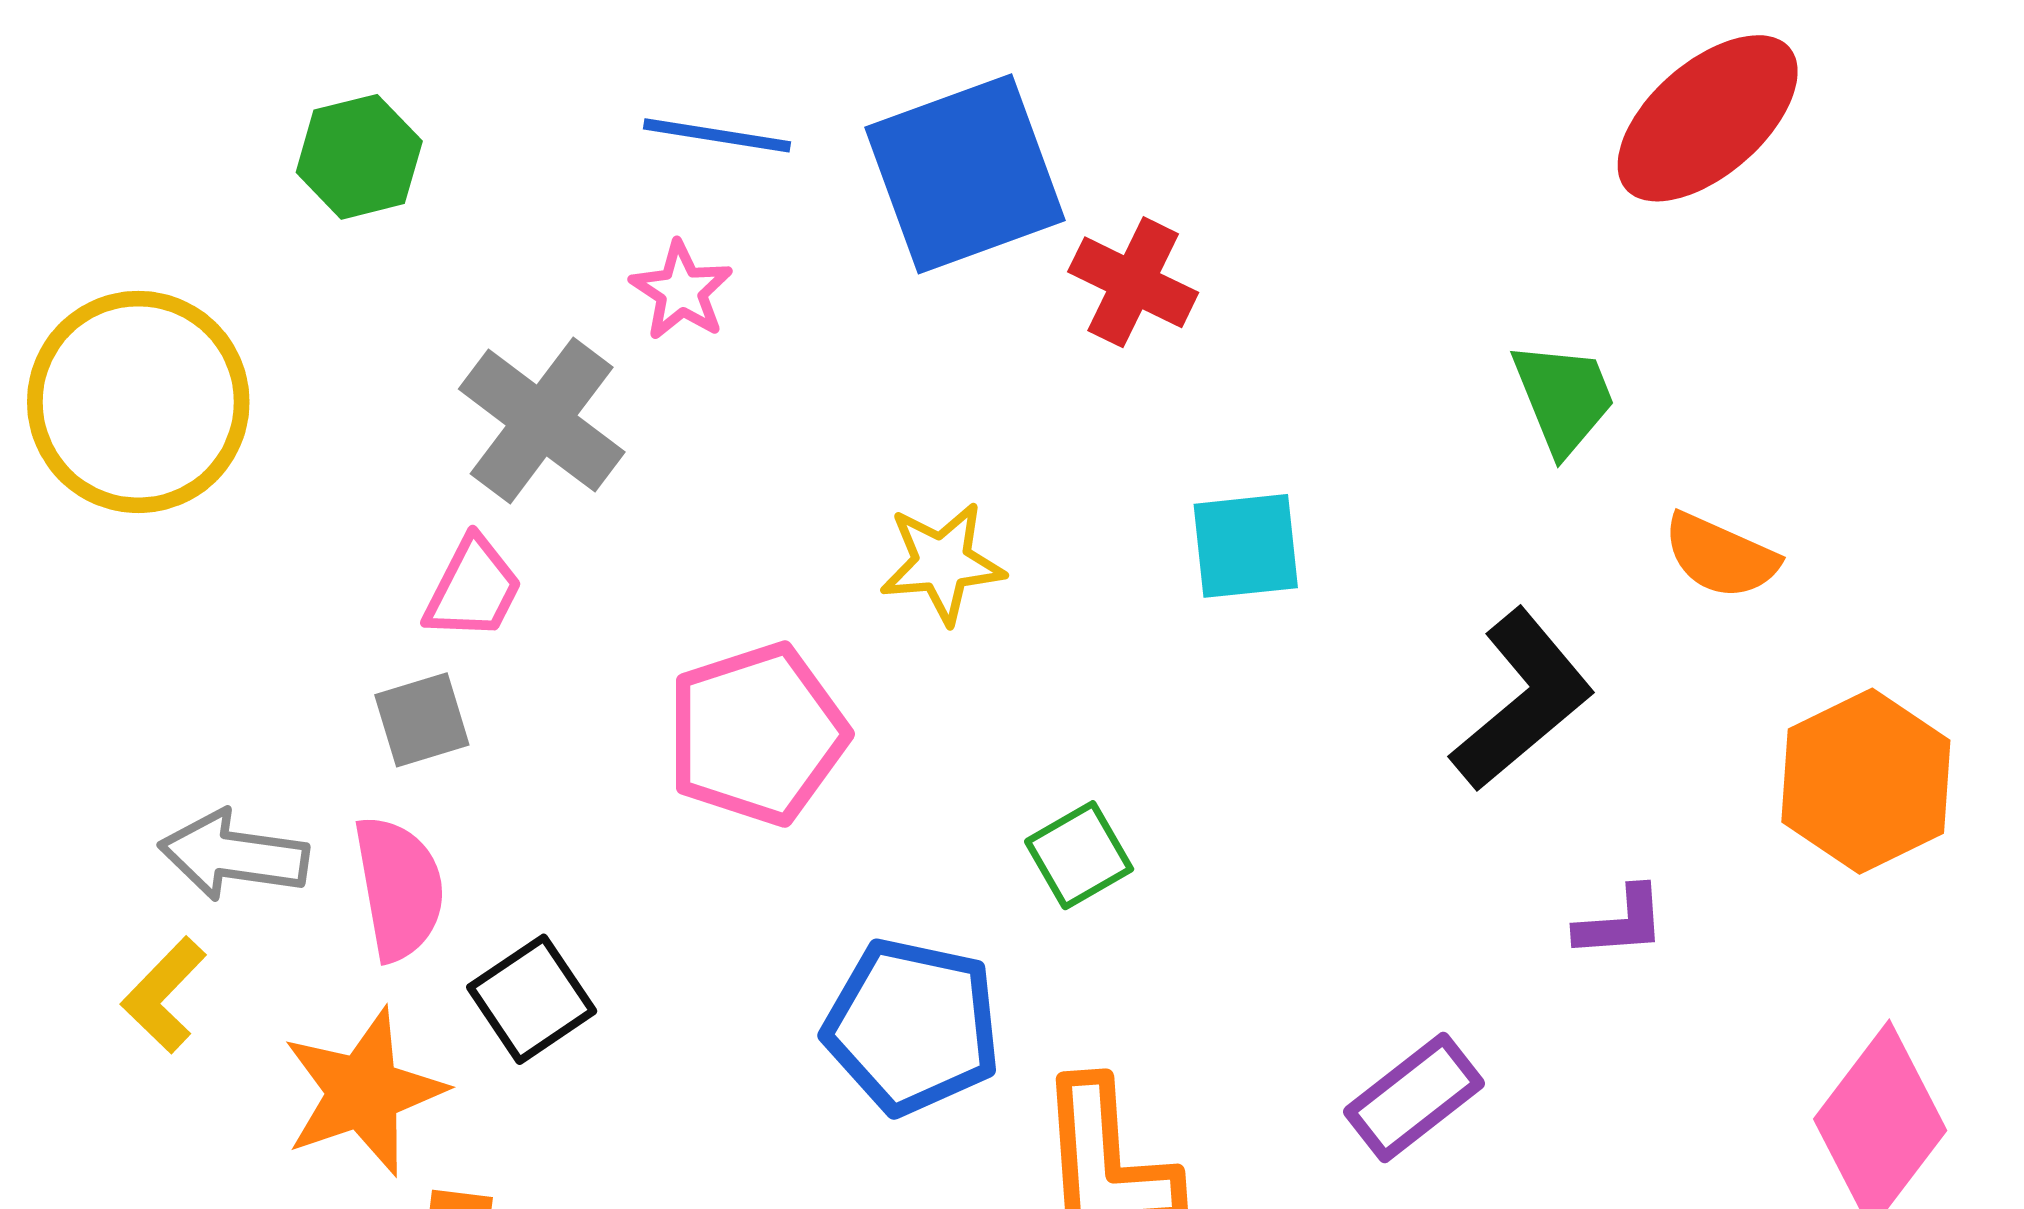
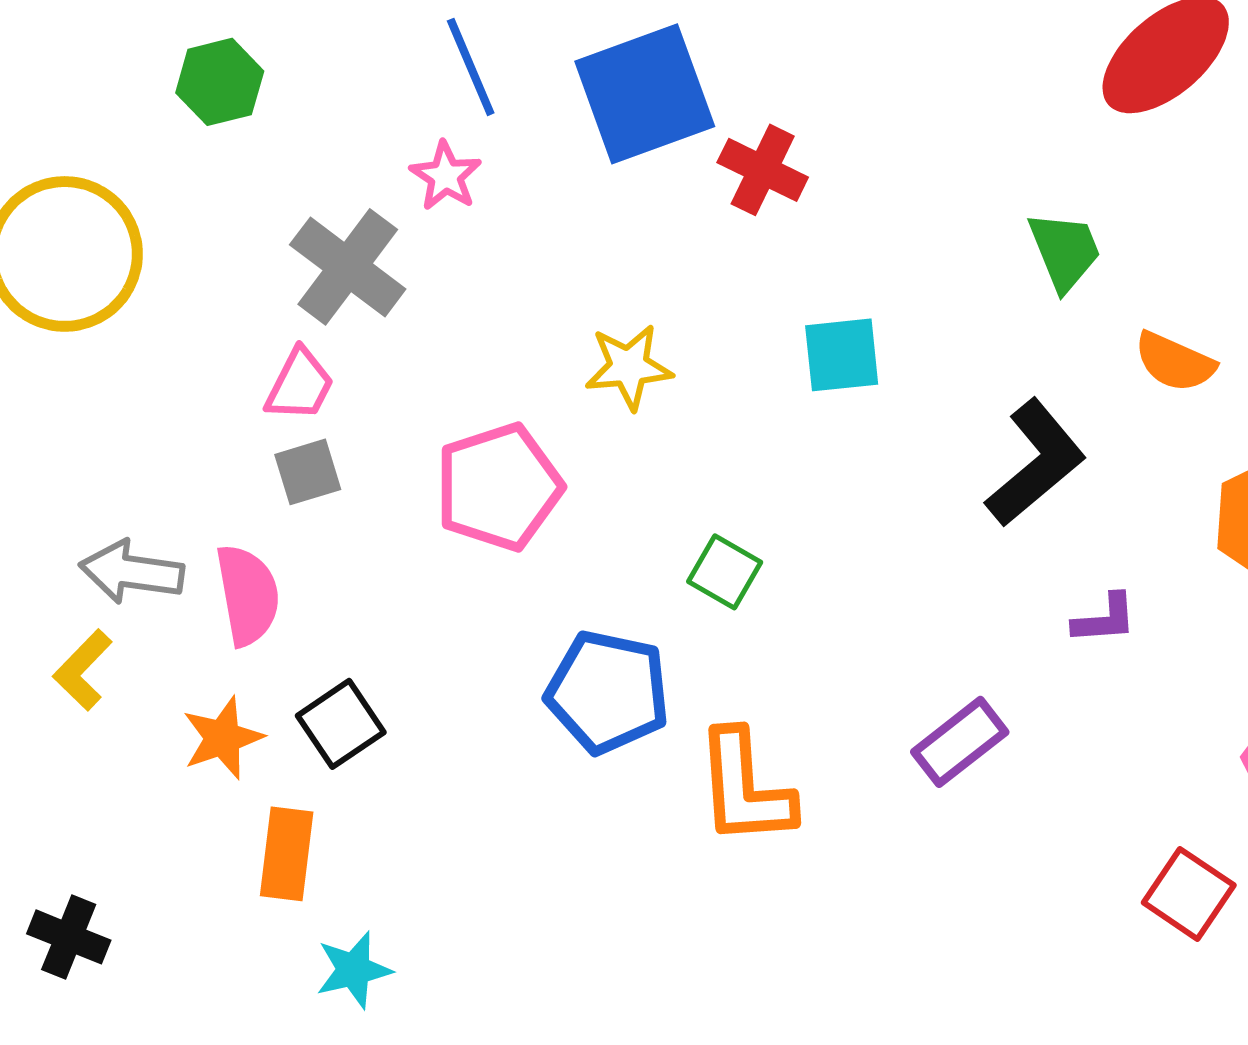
blue line: (717, 135) -> (471, 67), turned 58
gray square: (422, 720) -> (308, 472), moved
green square: (1079, 855) -> (725, 572), turned -30
black square: (532, 999) -> (341, 724), moved
orange star: (363, 1092) -> (223, 738), size x0.7

